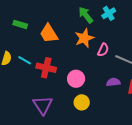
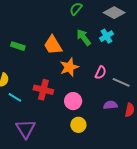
orange trapezoid: (49, 33) -> (53, 45), moved
orange star: (84, 38) -> (69, 67), moved
cyan line: (25, 60) -> (15, 97), moved
purple triangle: (43, 105) -> (26, 129), moved

